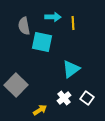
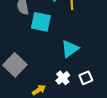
white square: (87, 98) -> (86, 78), turned 32

